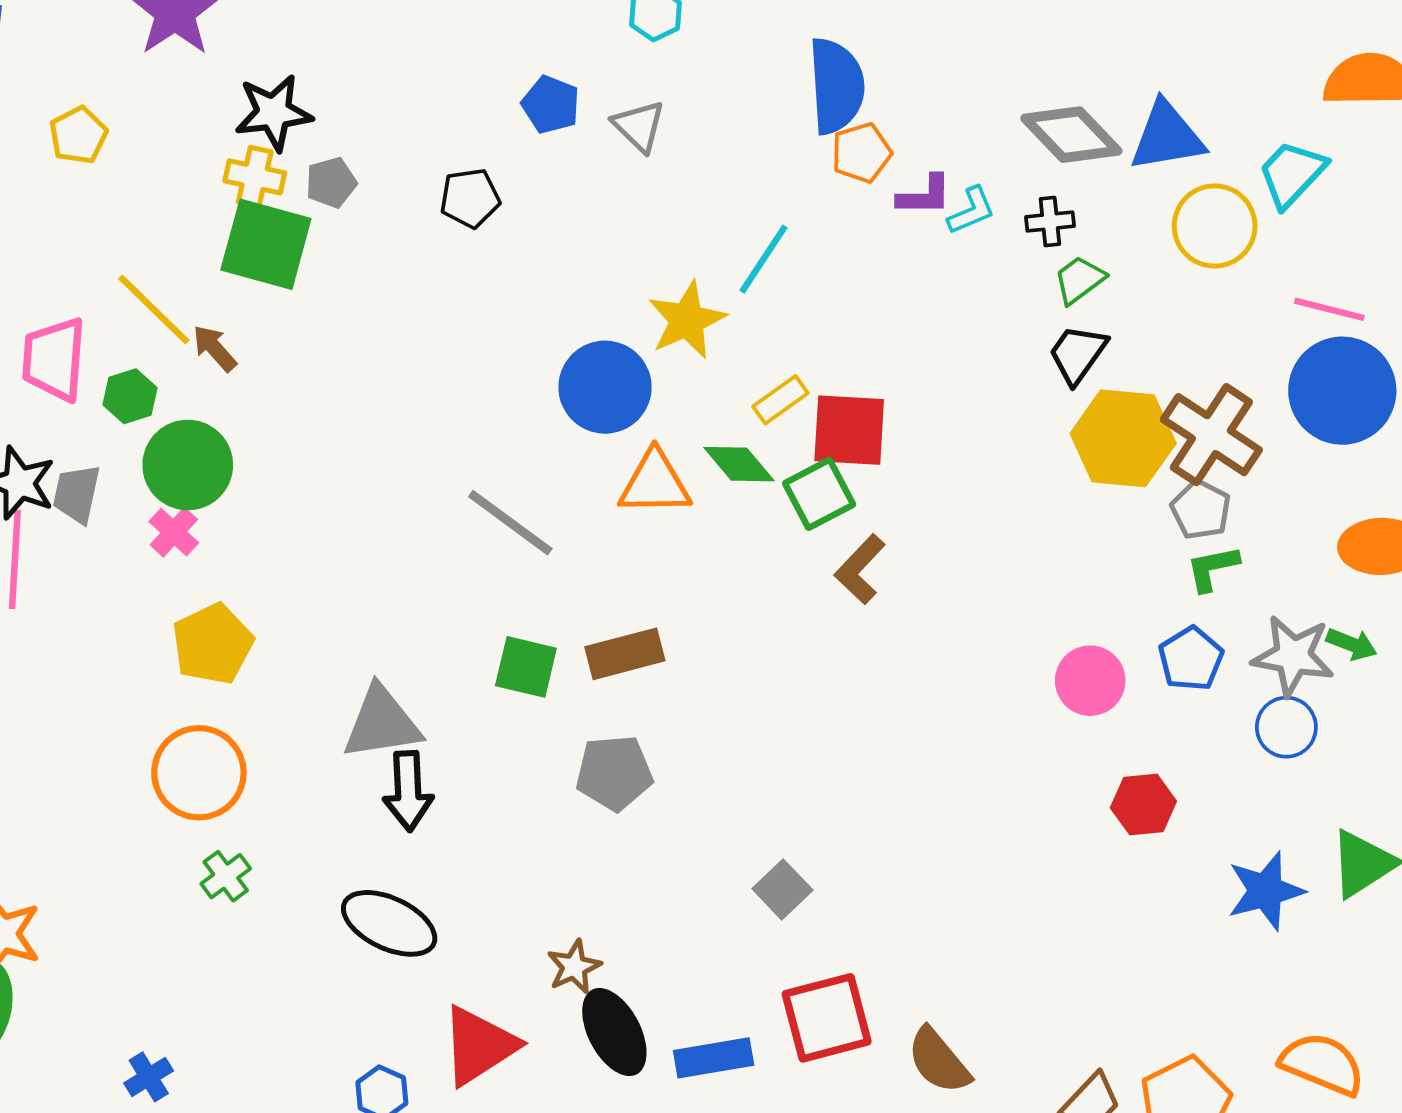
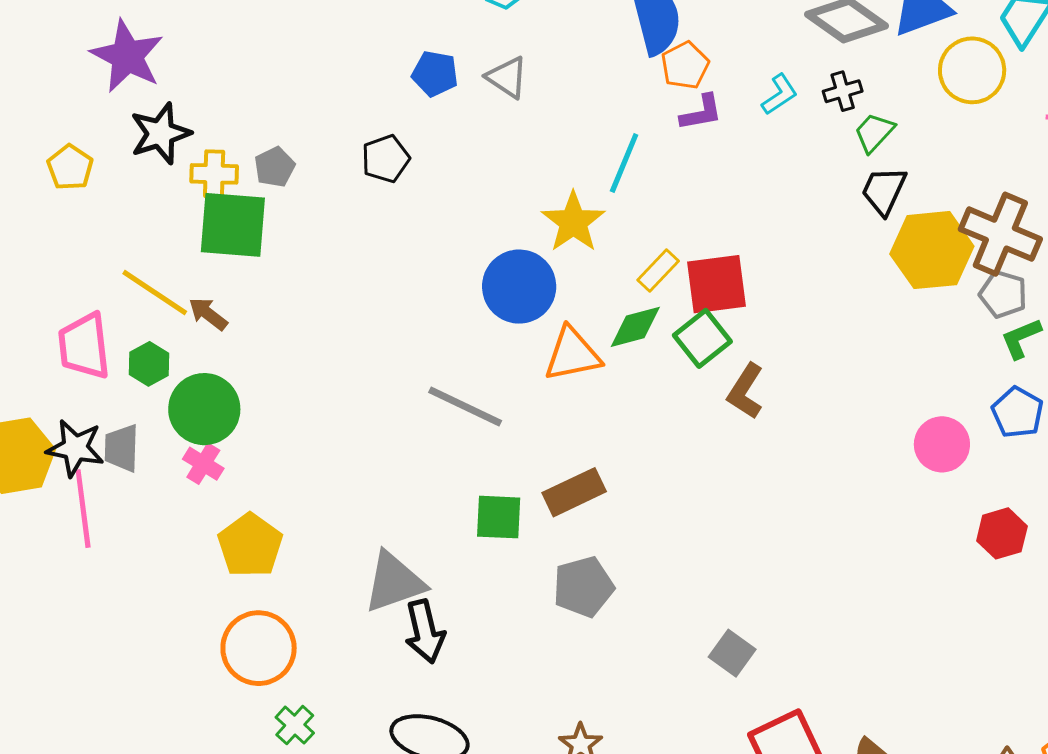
black star: (273, 113) -> (160, 133), moved
purple L-shape: (924, 195) -> (701, 113), moved
green diamond: (739, 464) -> (635, 327), turned -54

